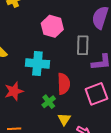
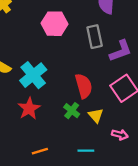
cyan cross: (37, 63) -> (33, 75), moved, turned -30
yellow triangle: (64, 119) -> (96, 116), moved

